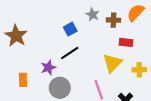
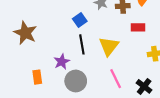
black line: (70, 53) -> (82, 44), turned -60
yellow triangle: (112, 63) -> (109, 46), moved

